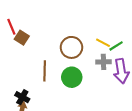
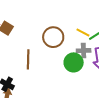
green circle: (72, 77) -> (74, 62), moved

